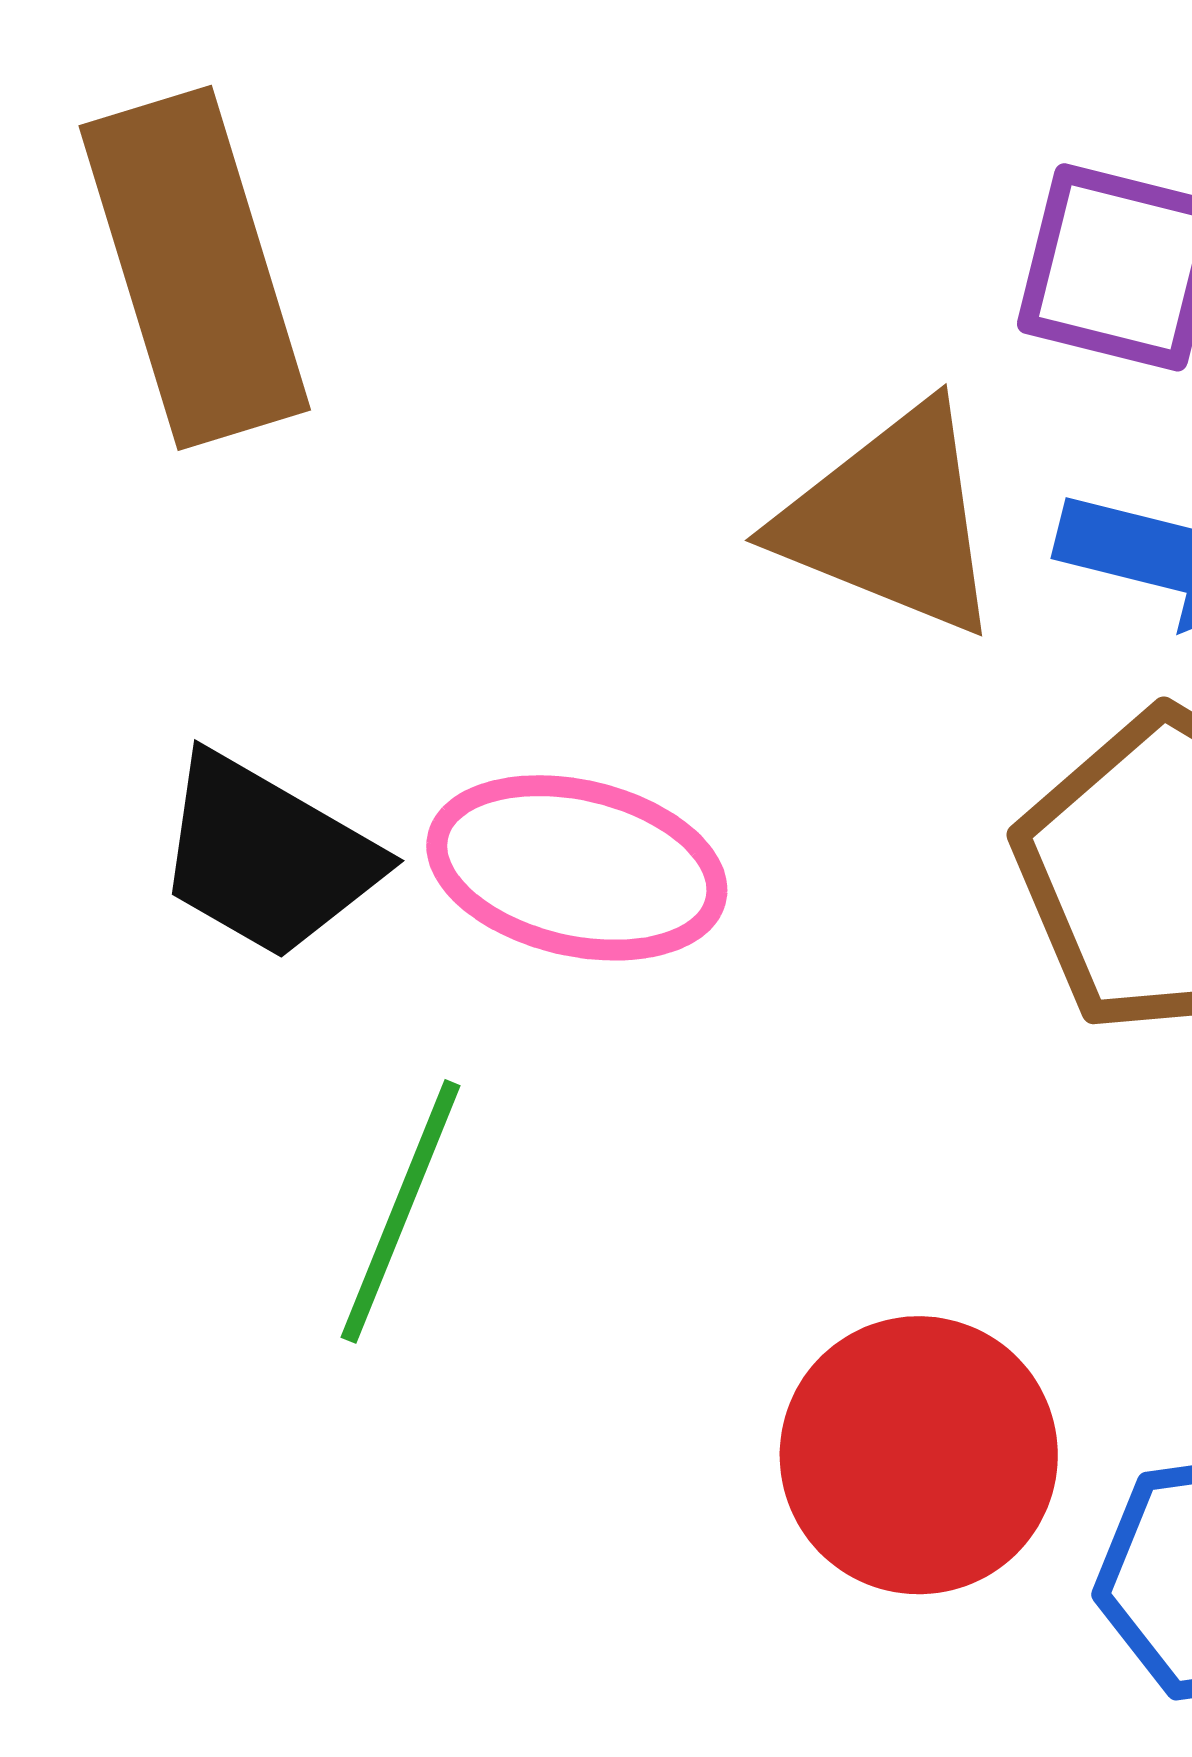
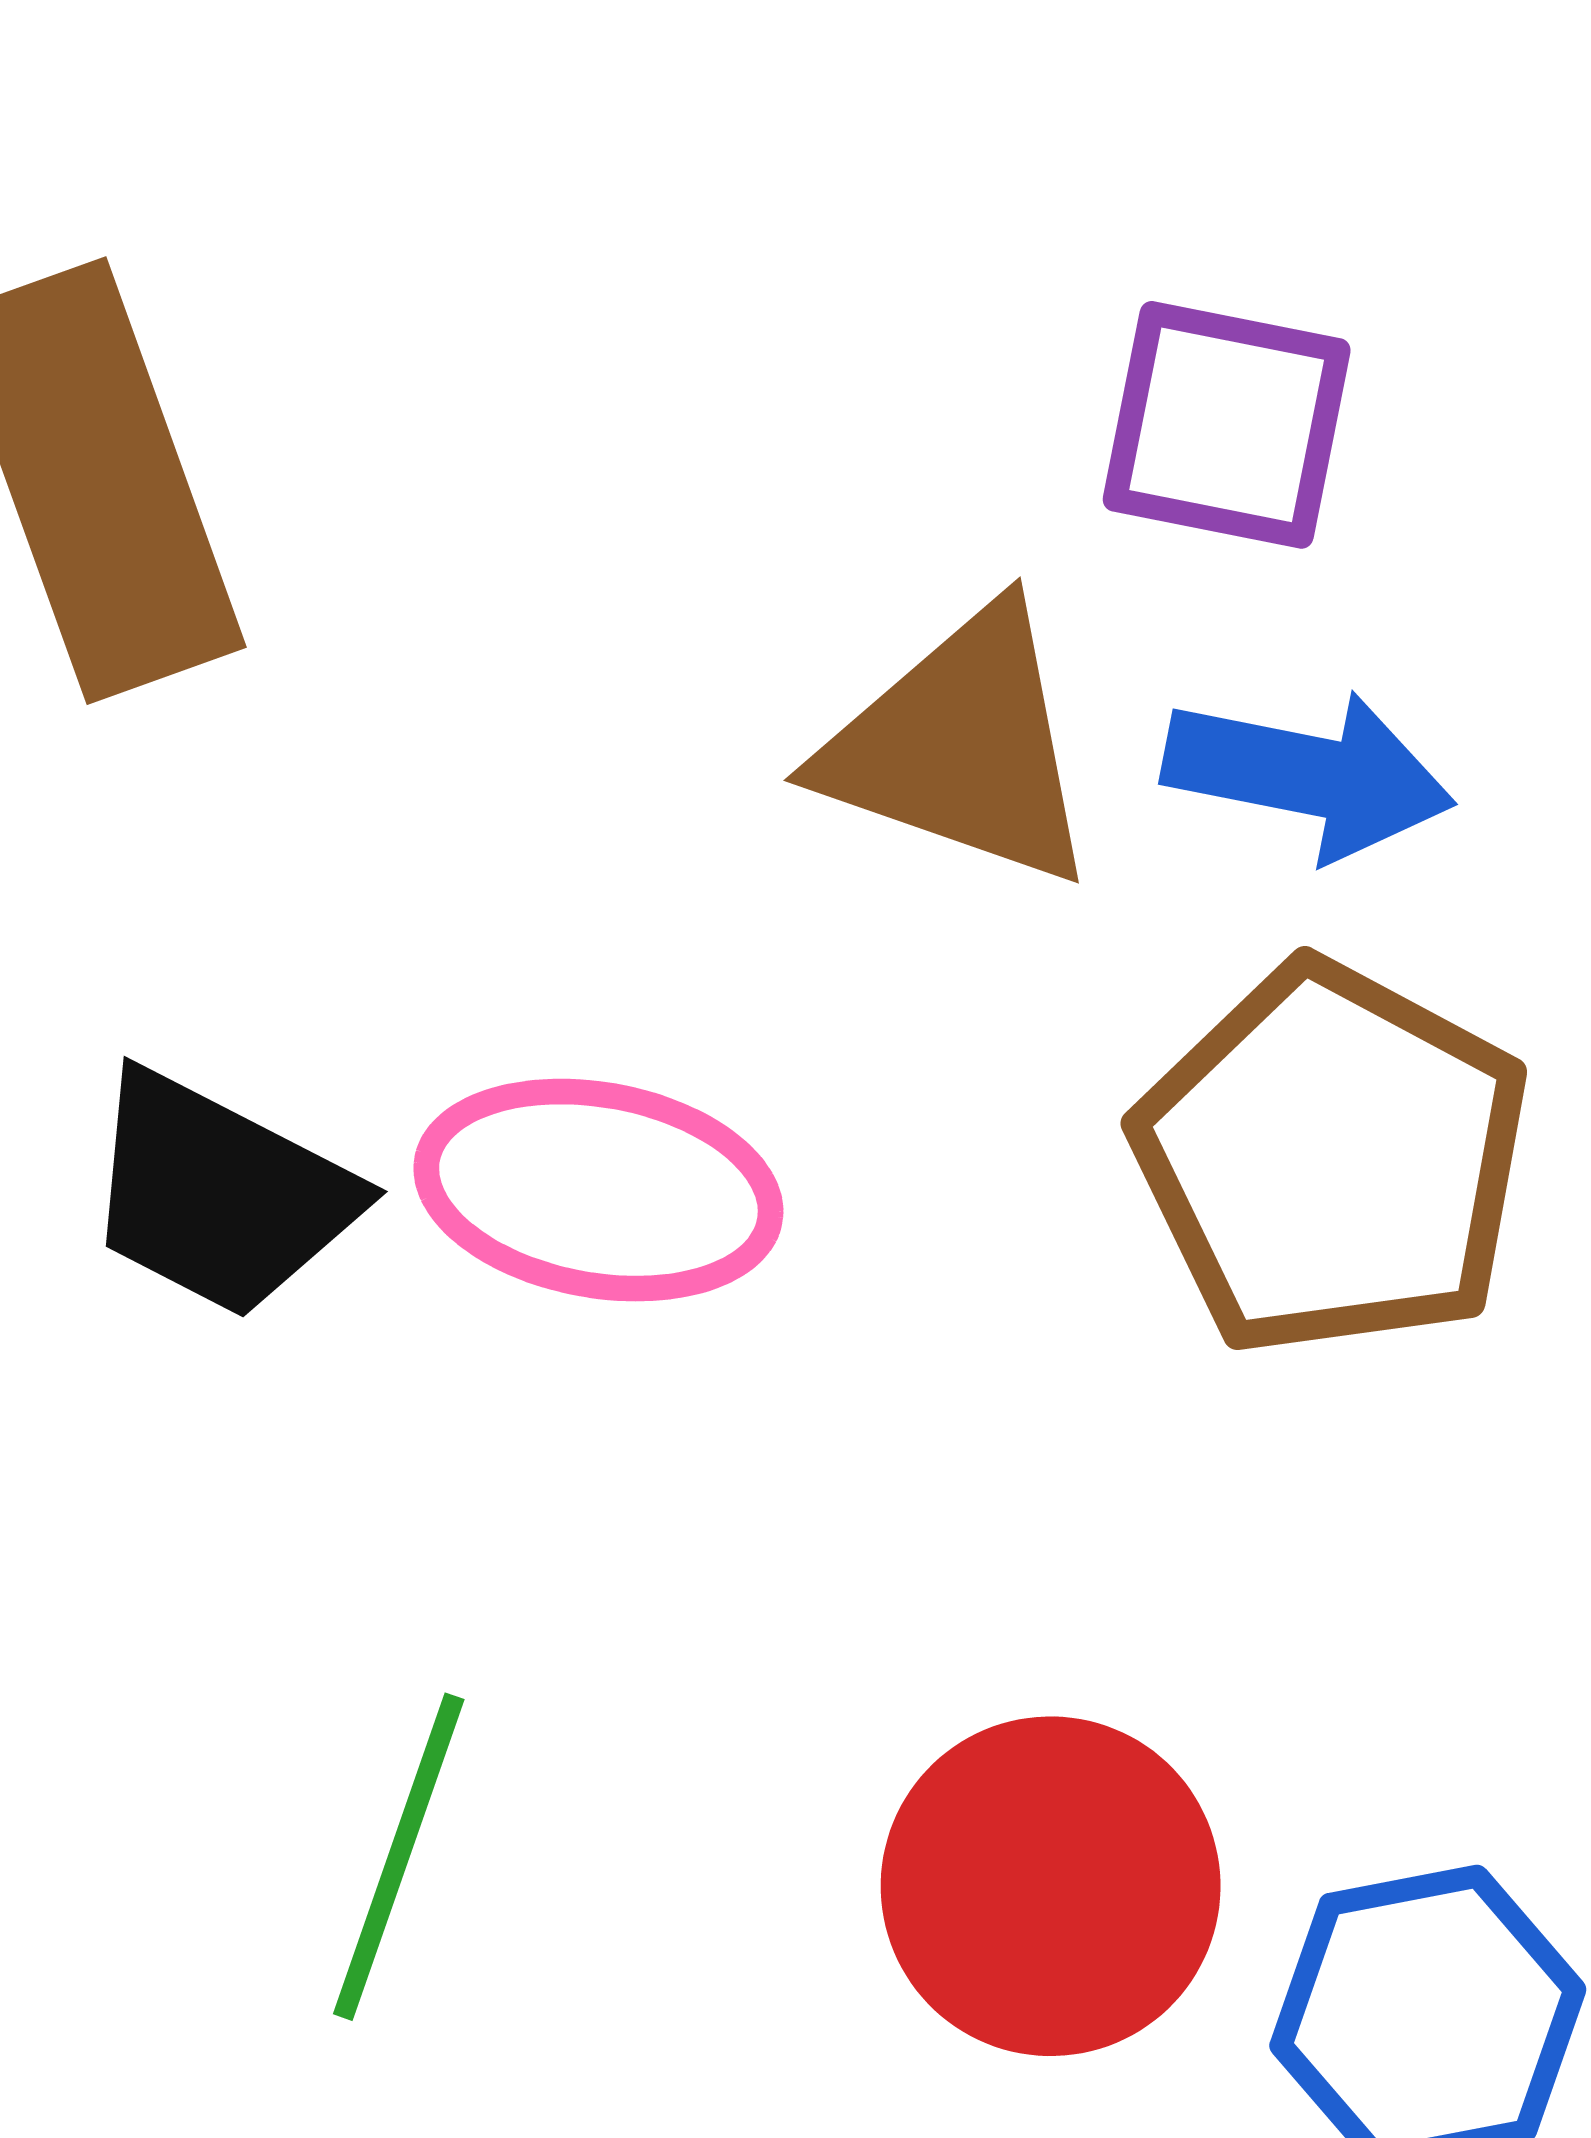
green line: (400, 1211) -> (399, 1857), moved

